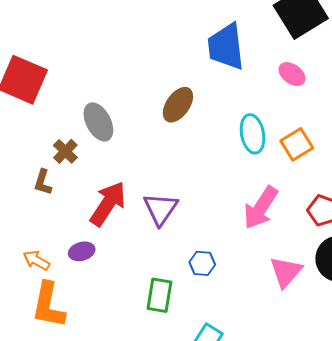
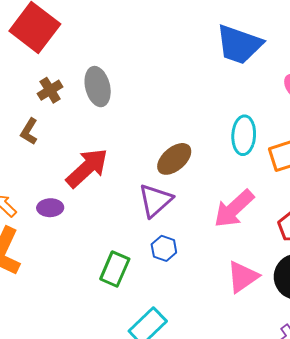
blue trapezoid: (226, 47) -> (239, 44), turned -78
brown ellipse: (178, 105) -> (174, 159), moved
brown cross: (65, 151) -> (50, 90), moved
purple triangle: (160, 209) -> (155, 200), moved

